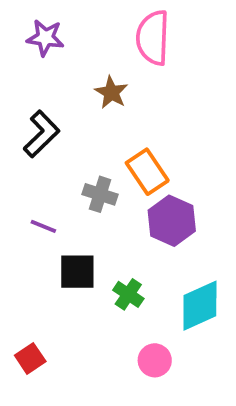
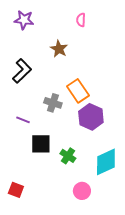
pink semicircle: (153, 38) -> (81, 20), size x0.5
red square: (30, 358) -> (16, 190), turned -35

